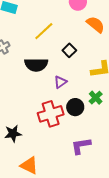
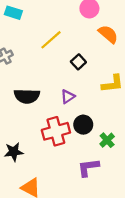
black semicircle: (36, 65) -> (27, 96), moved
green cross: (96, 98) -> (107, 140), moved

